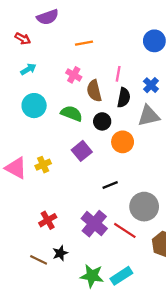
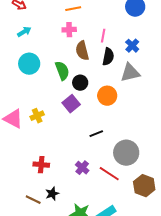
pink cross: (74, 75) -> (69, 30), moved, turned -32
green semicircle: (72, 113) -> (62, 71), turned 48
black circle: (102, 121) -> (80, 83), moved
red cross: (48, 220) -> (41, 165), turned 35
purple cross: (94, 224) -> (82, 168), size x0.6

